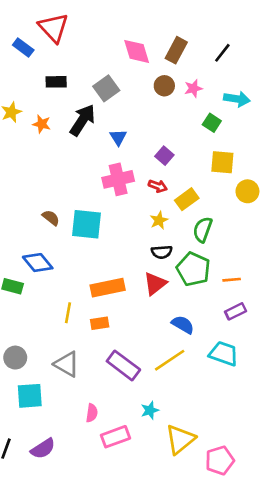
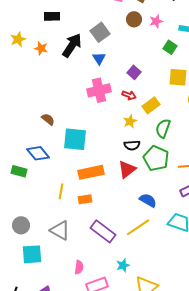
gray square: (106, 88) -> (100, 32), moved
cyan square: (86, 224) -> (75, 139), moved

